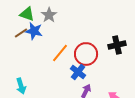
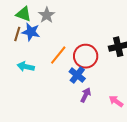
brown line: (21, 33) -> (17, 34), turned -40
cyan arrow: (21, 86) -> (26, 67), moved, turned 119

